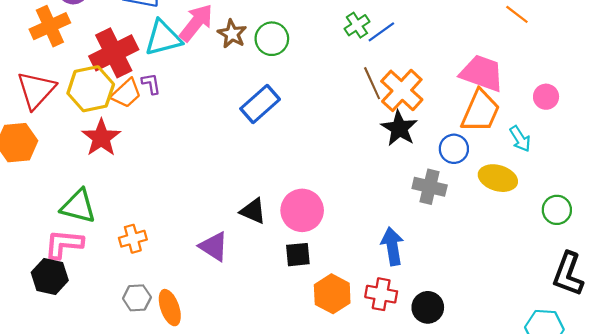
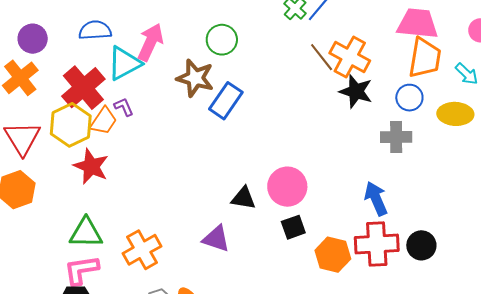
brown star: (232, 34) -> (195, 78), moved, size x1.4
orange cross: (133, 239) -> (142, 250), size x1.5
red cross: (381, 294) -> (377, 244), size x1.5

